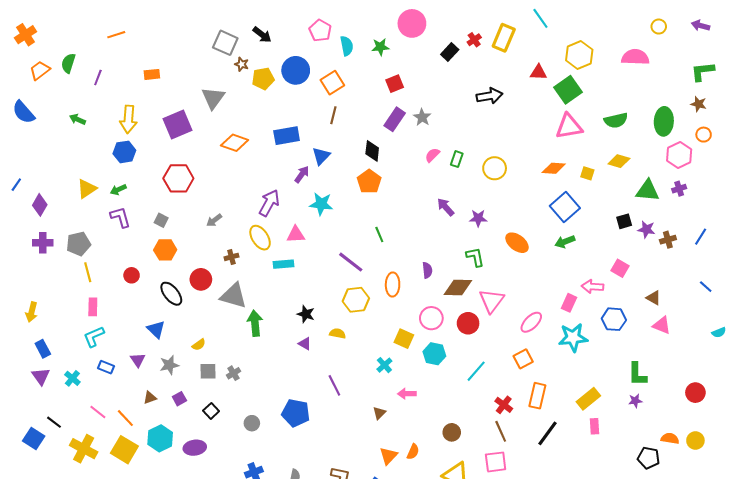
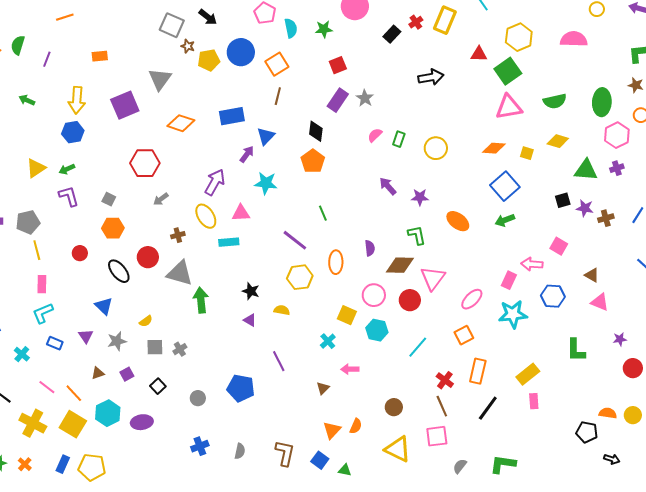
red hexagon: (178, 178) -> (145, 163), moved
purple star: (635, 401) -> (620, 339), moved

